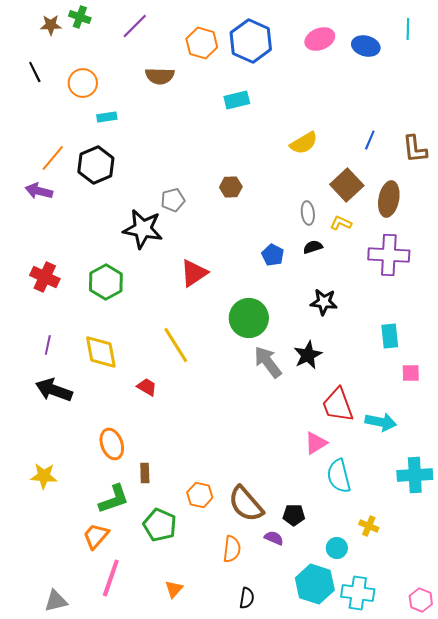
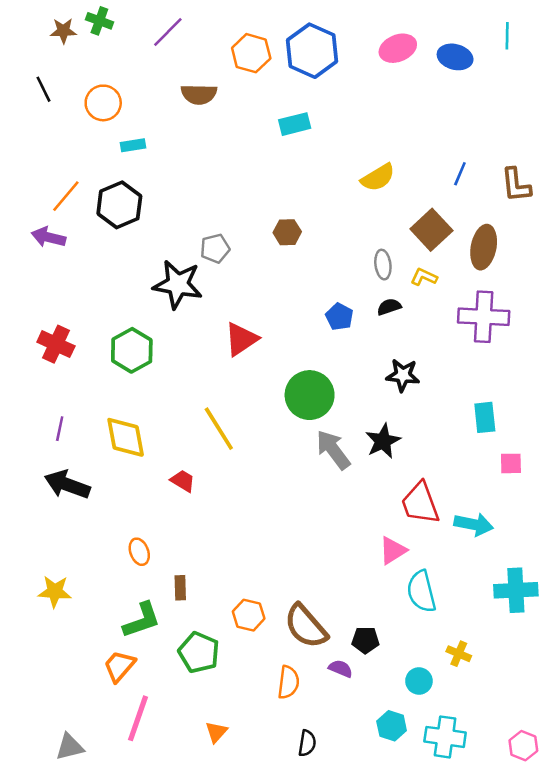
orange ellipse: (112, 444) -> (139, 552), size x0.7
cyan hexagon: (315, 584) -> (392, 726), size x0.6

